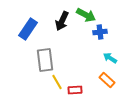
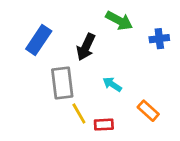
black arrow: (62, 21) -> (86, 47), moved
blue cross: (100, 32) -> (159, 39), moved
cyan arrow: (110, 58) -> (112, 84), moved

